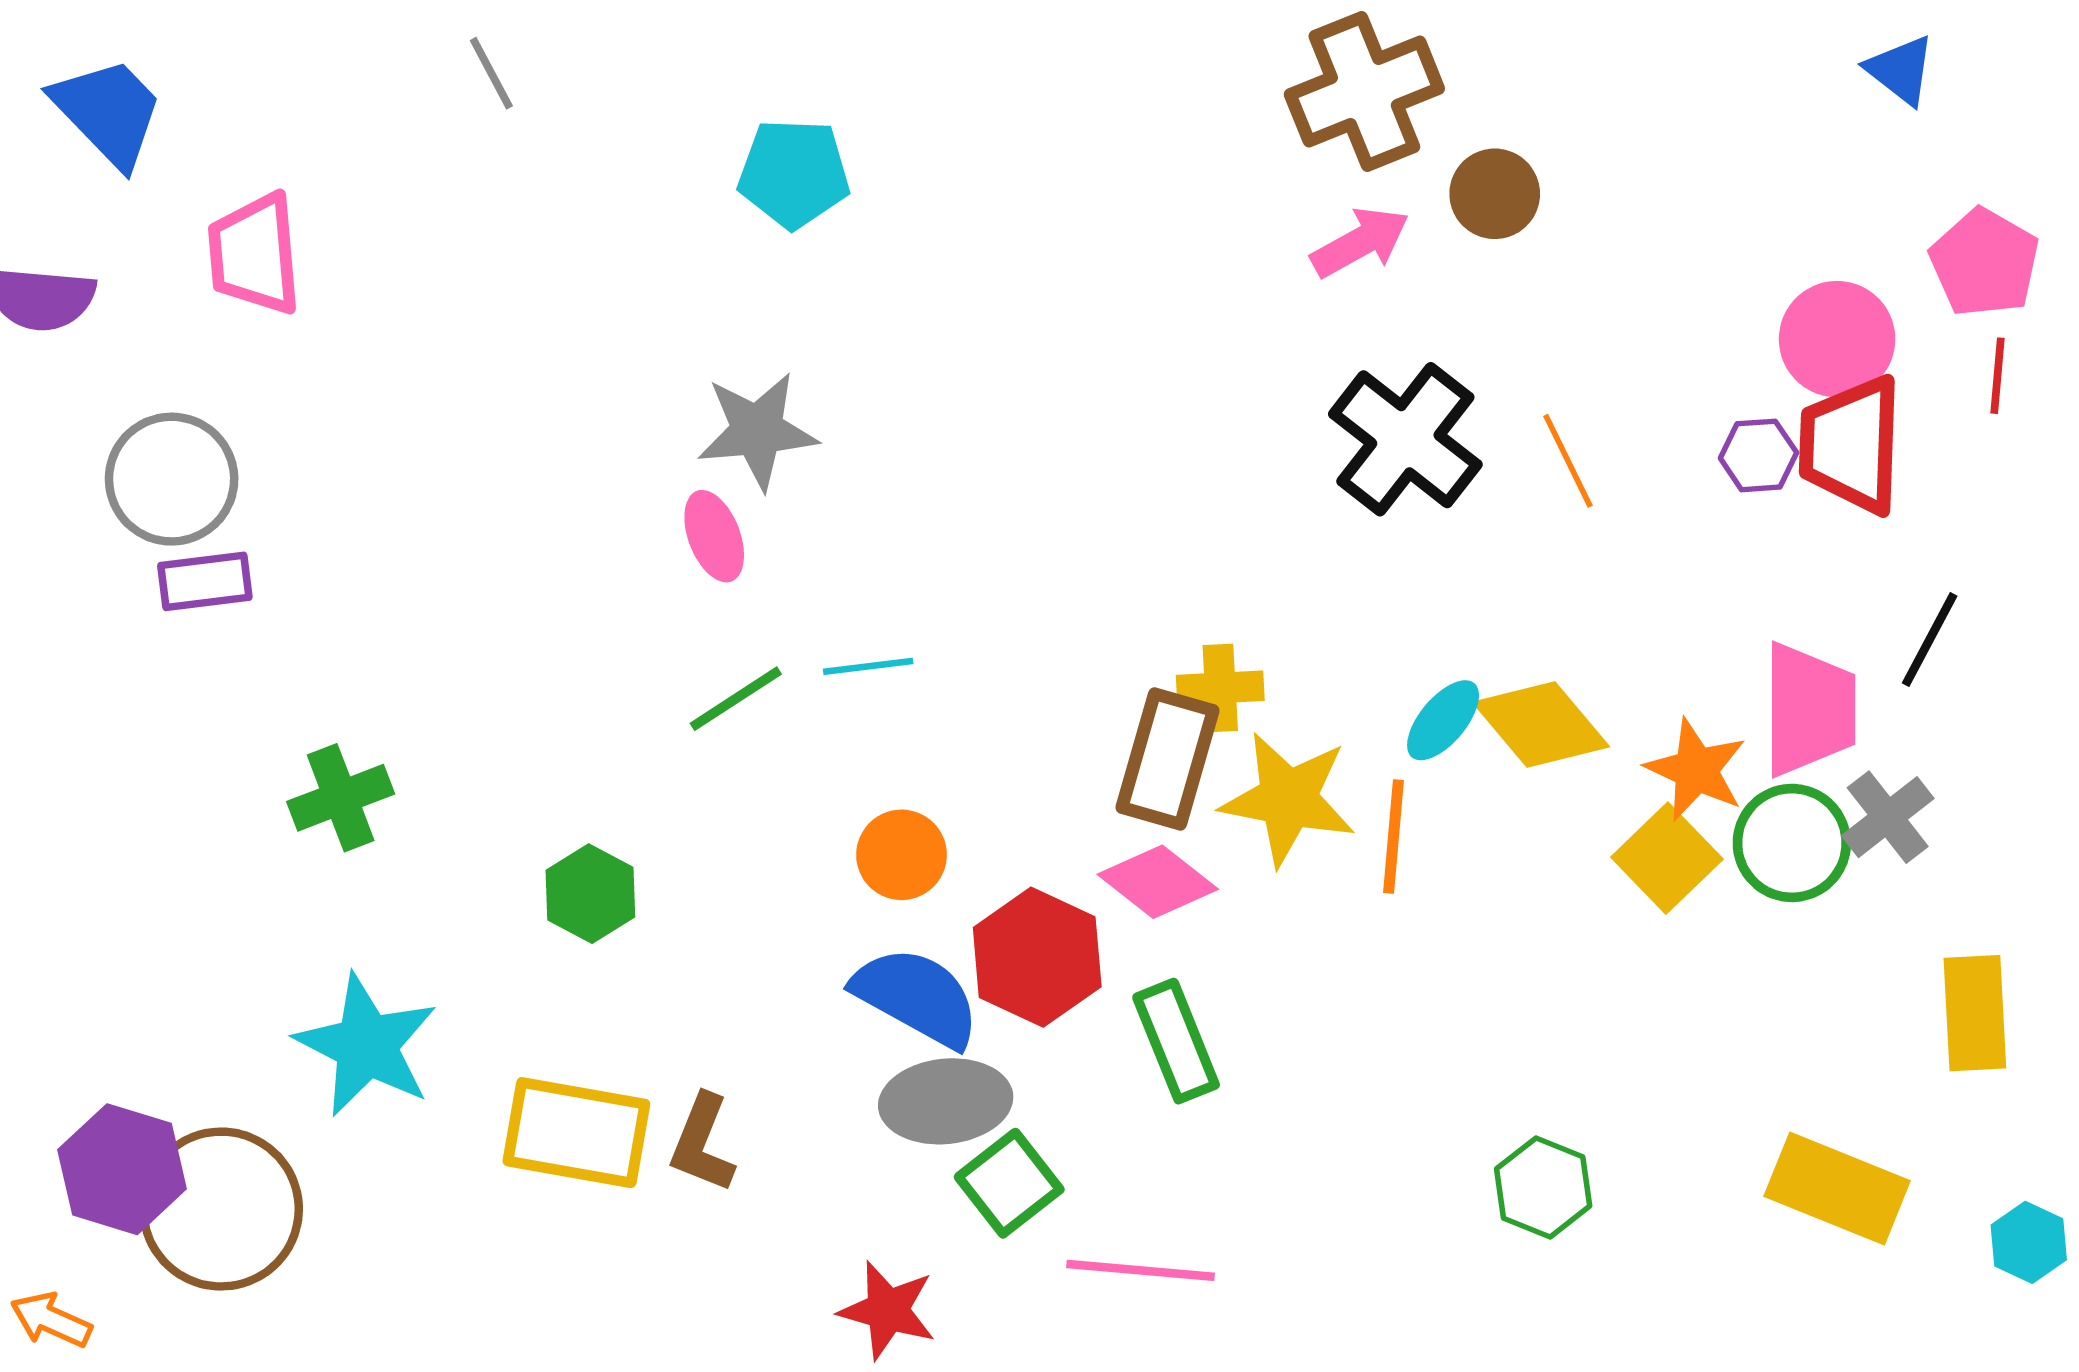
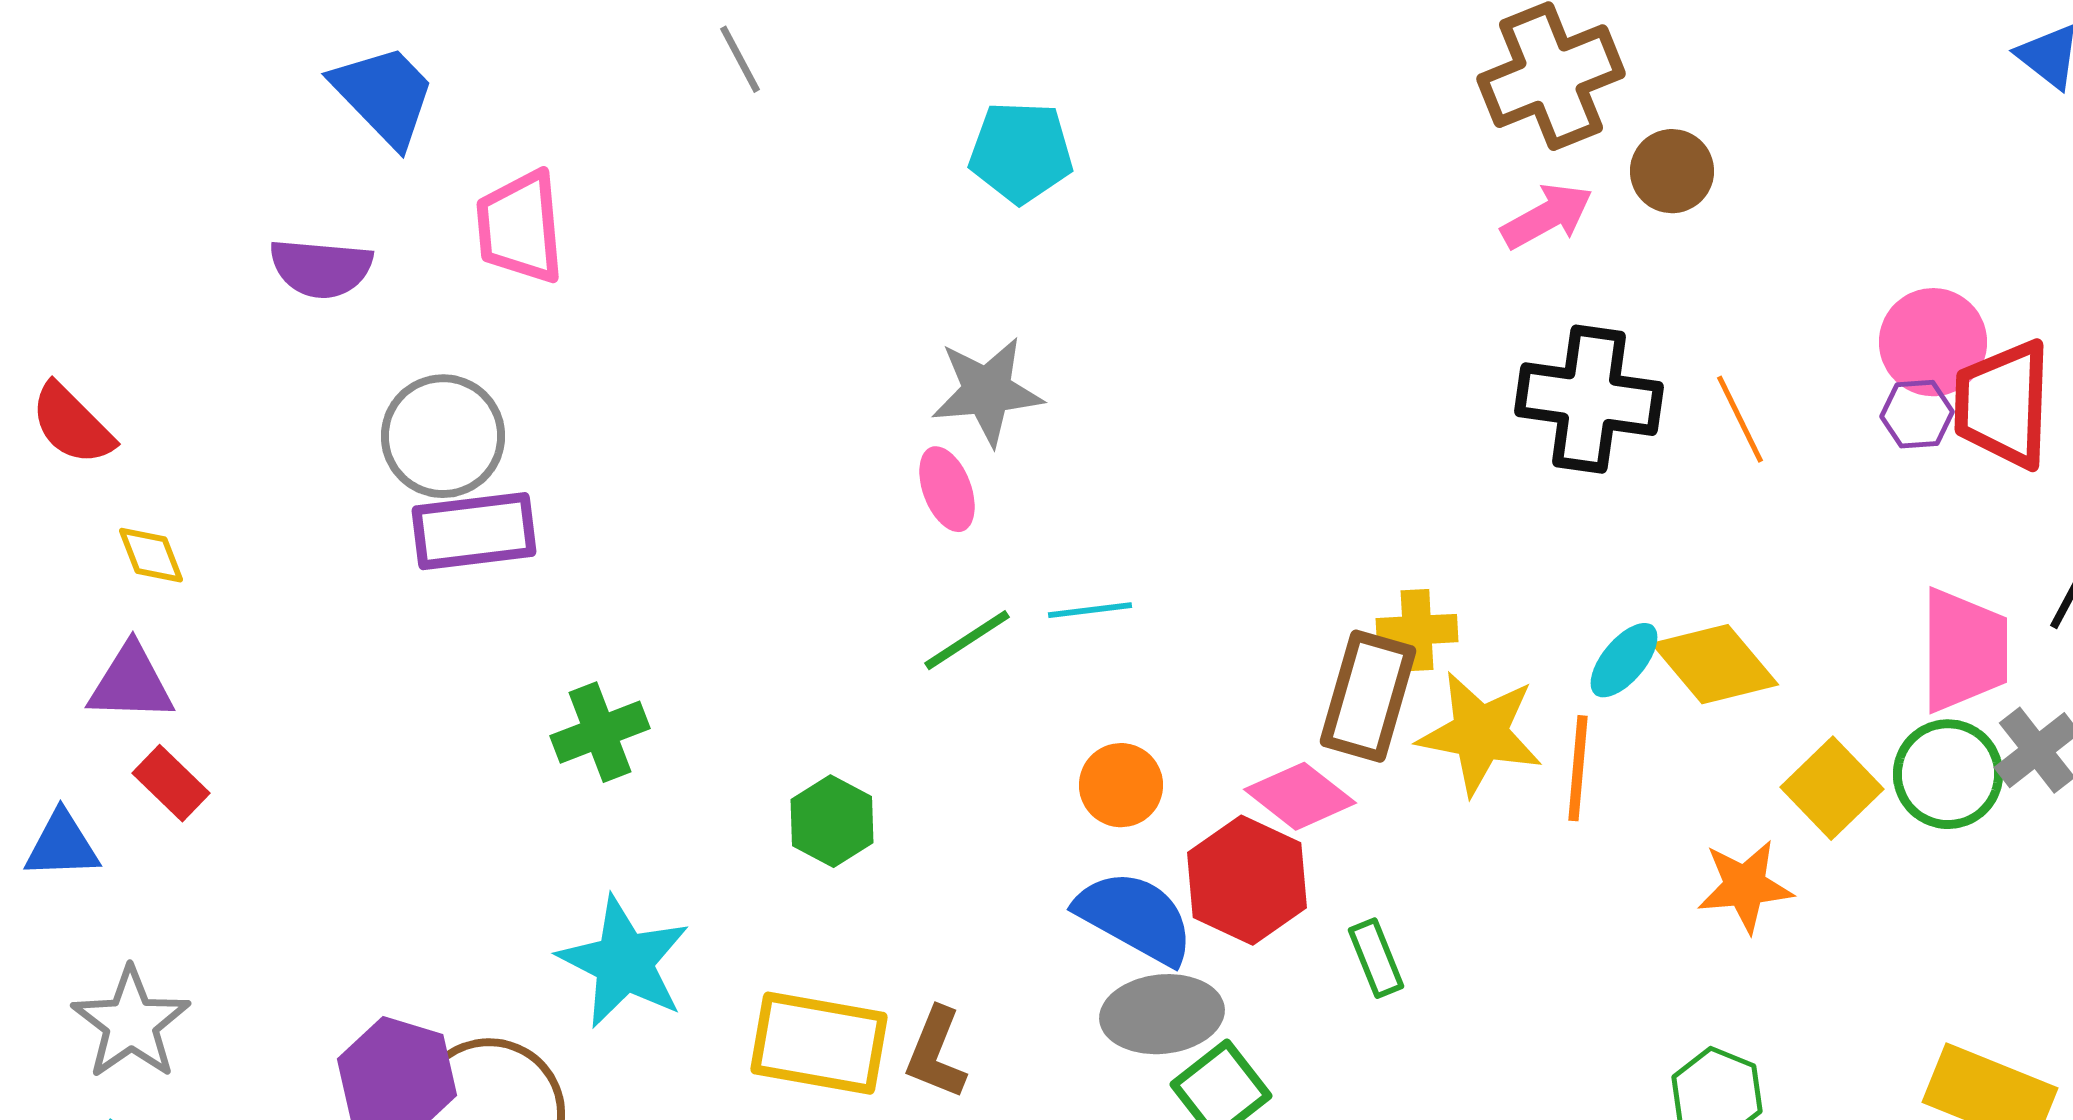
pink circle: (1837, 339) -> (1933, 342), moved
black cross: (1405, 439) -> (1589, 399), turned -30
purple rectangle: (205, 581) -> (474, 531), size x1.4
orange star: (1696, 770) -> (1745, 886), moved, turned -30
pink diamond: (1158, 882) -> (1300, 796), moved
green rectangle: (1176, 1041) -> (1376, 958), size x0.7

